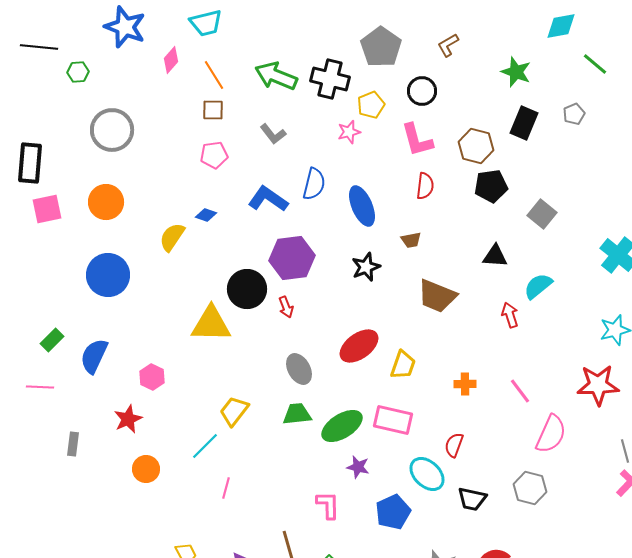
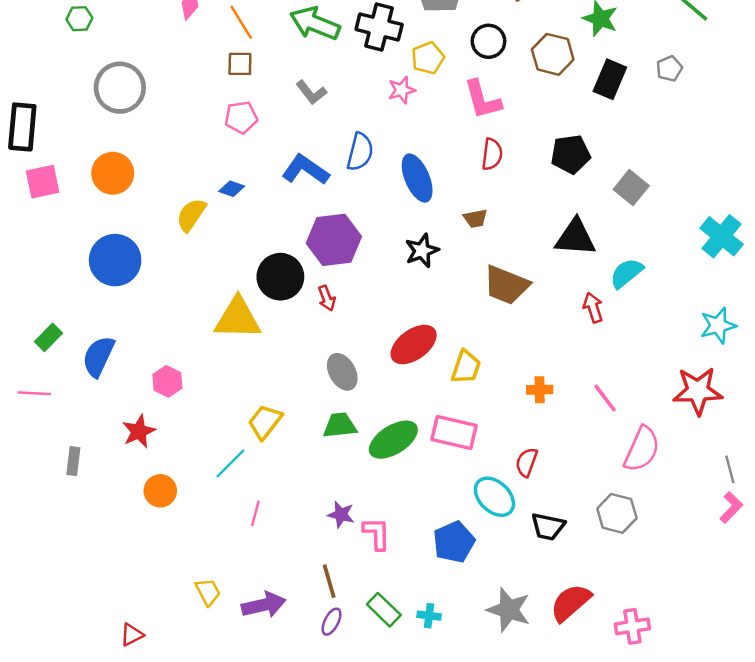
brown hexagon: (476, 146) -> (553, 54), moved
black triangle: (495, 256) -> (575, 237), size x1.4
purple star: (358, 467) -> (341, 515), moved

